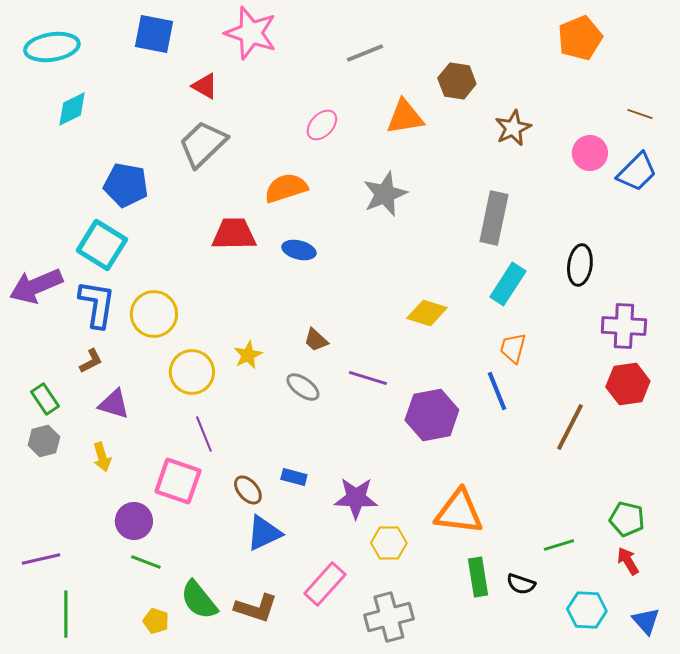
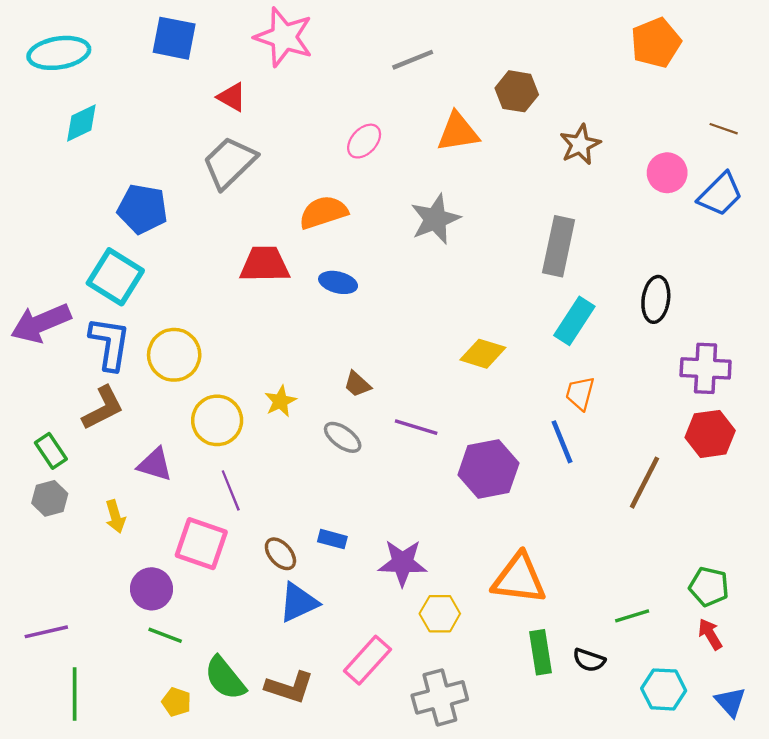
brown L-shape: (91, 361) -> (103, 408), size x1.6
purple triangle: (114, 404) -> (155, 464), moved

